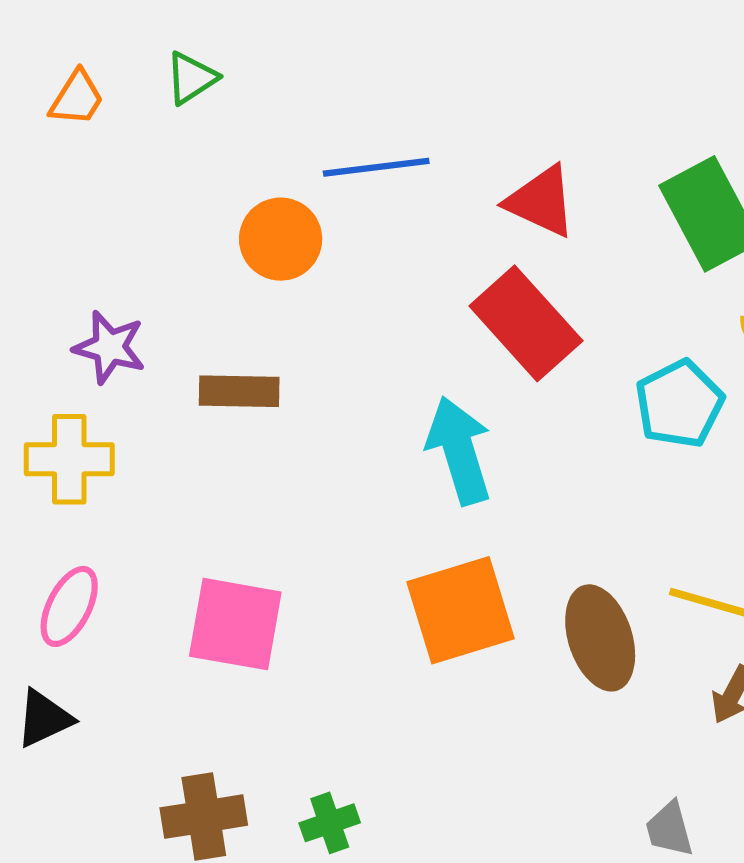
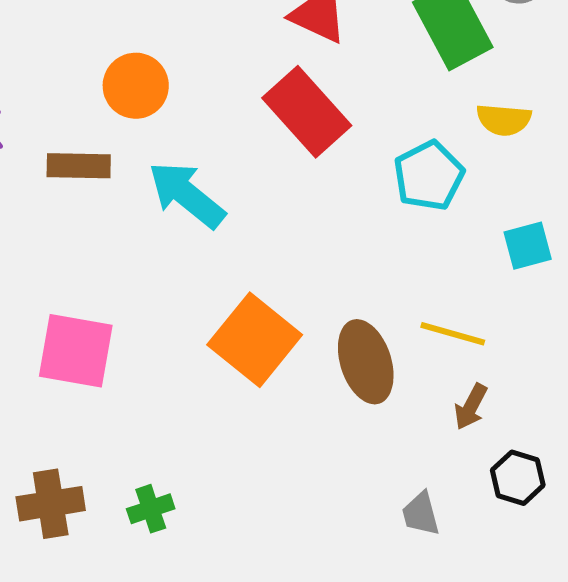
orange circle: (281, 239) -> (136, 86), moved
cyan arrow: (459, 450) -> (187, 195), moved, turned -34
orange square: (461, 610) -> (255, 340), turned -34

